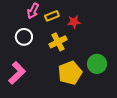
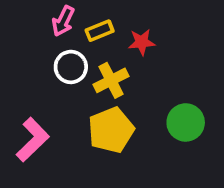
white circle: (24, 37) -> (71, 67), moved
yellow pentagon: (70, 73) -> (111, 130), moved

